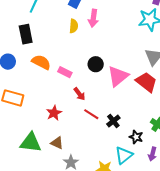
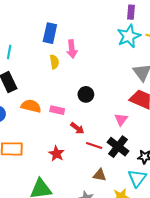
pink triangle: (118, 76) -> (121, 120), moved, size x0.6
black cross: (113, 121) -> (118, 147), size x1.5
brown triangle: (57, 143) -> (100, 175), moved

